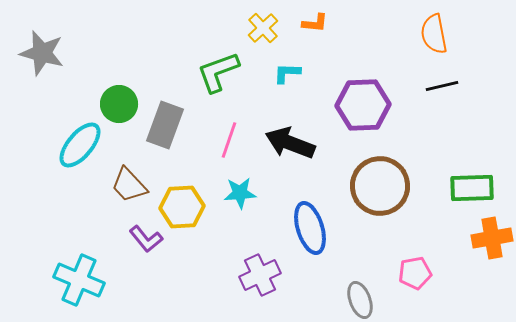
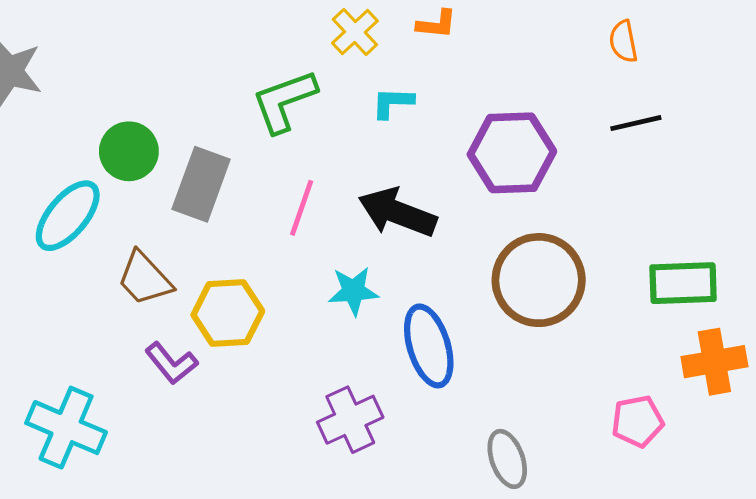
orange semicircle: (434, 34) -> (623, 41), size x0.7
cyan star: (240, 193) -> (353, 291), moved
pink pentagon: (415, 273) -> (638, 421), moved

